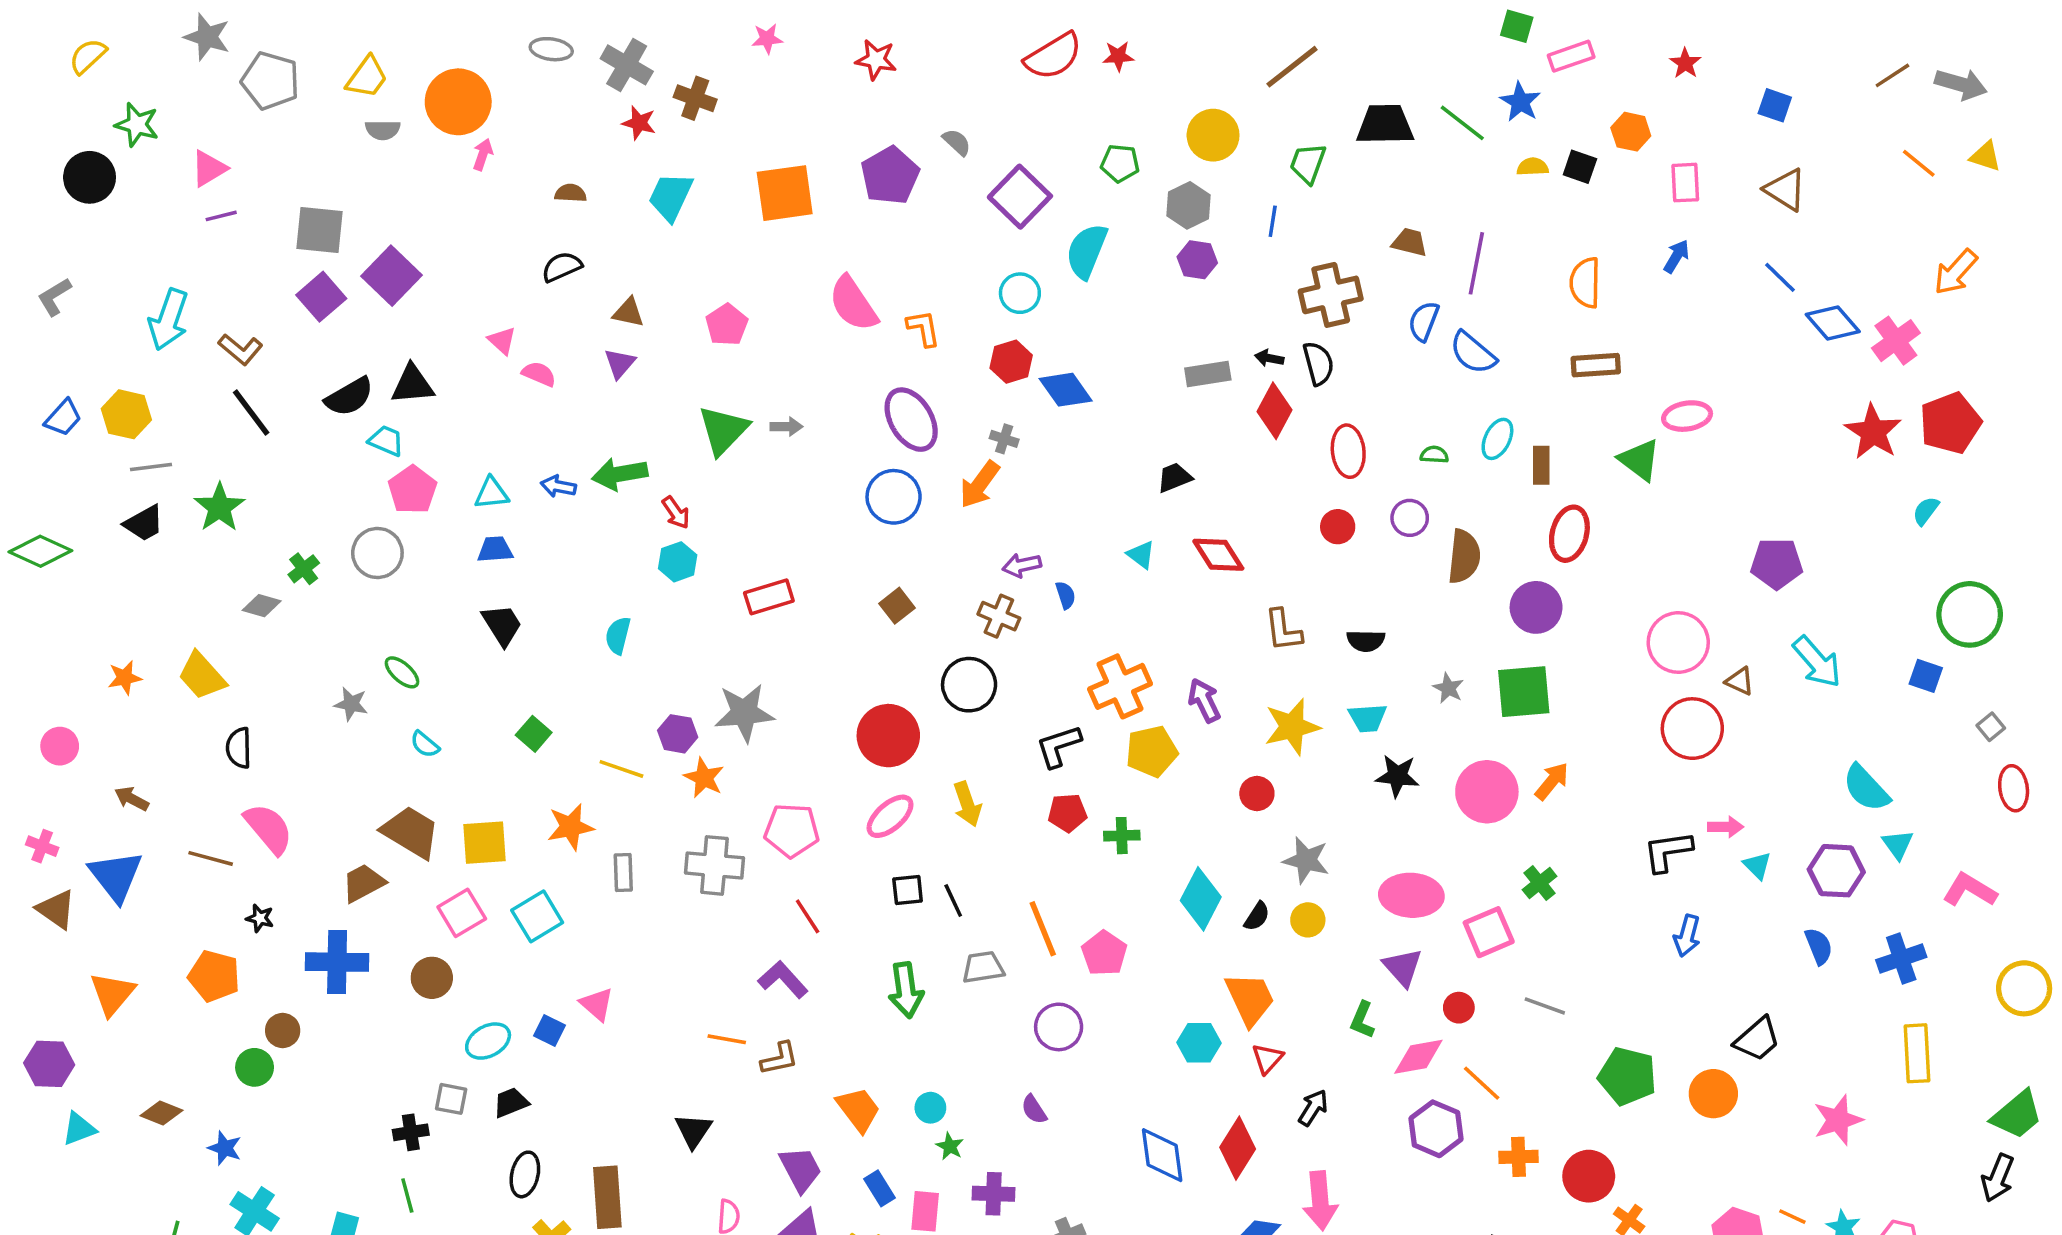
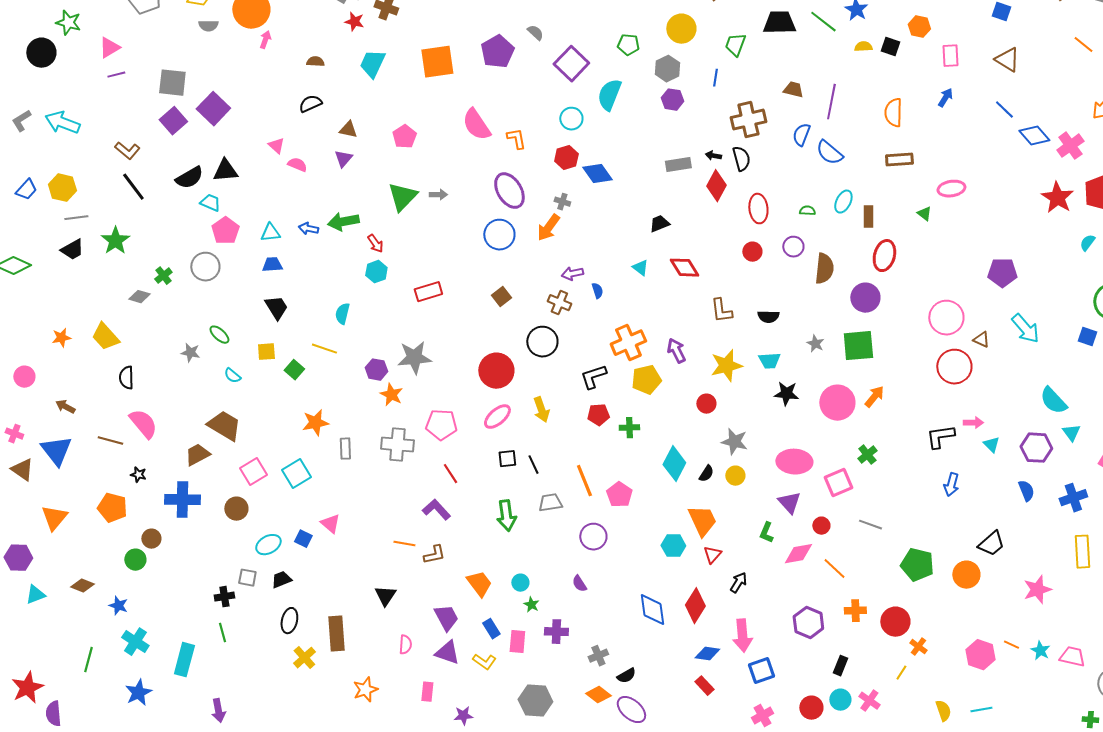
cyan arrow: (169, 320) -> (62, 123), moved, turned 92
green triangle: (1640, 460) -> (924, 214), size x0.6
yellow line: (621, 769) -> (324, 349), moved
yellow square: (485, 843) -> (266, 352), moved, size x0.7
purple hexagon: (1436, 1129) -> (808, 623), moved

